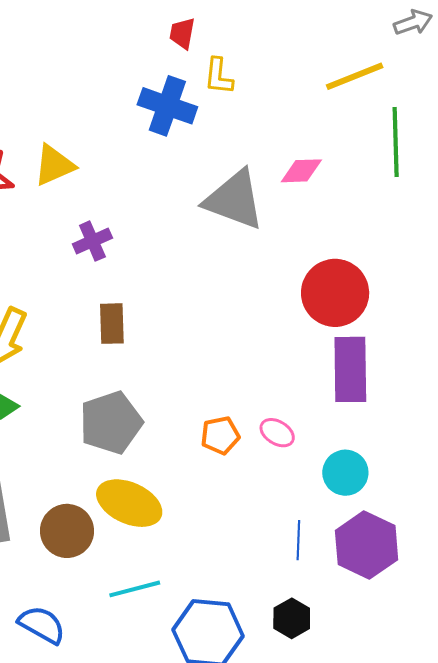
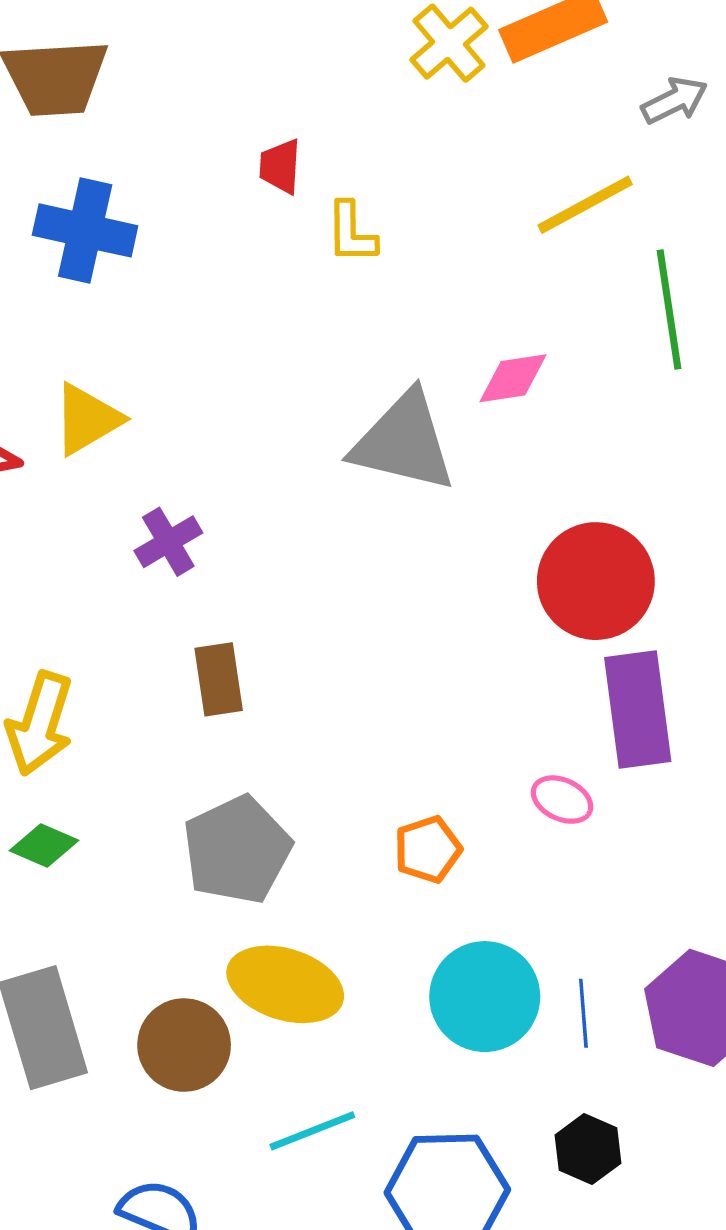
blue cross: (167, 106) -> (85, 230), moved
pink ellipse: (277, 433) -> (562, 800), moved
cyan circle: (345, 473) -> (485, 997), moved, size x1.4

